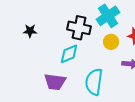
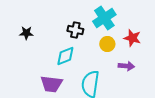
black cross: (79, 28) -> (75, 30), size x0.7

